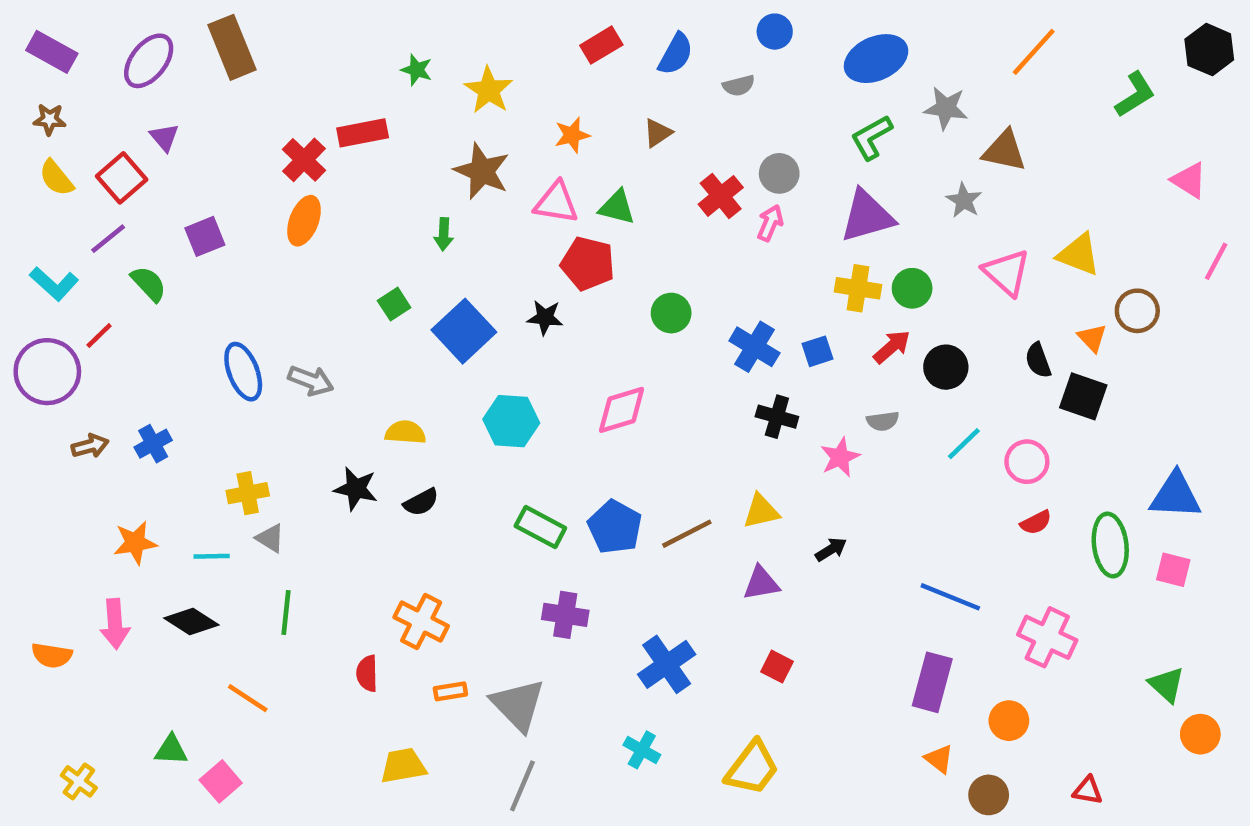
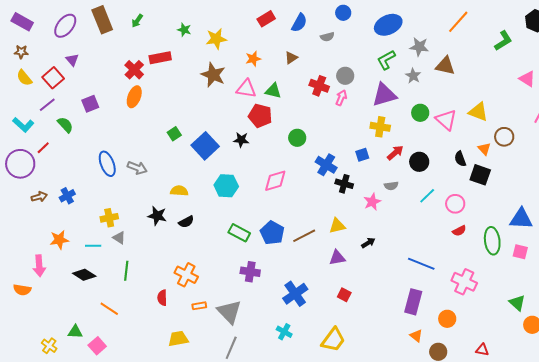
yellow star: (489, 90) -> (216, 39), turned 30
red cross: (721, 196) -> (319, 86), turned -30
gray star: (964, 200) -> (413, 76), moved
green arrow: (444, 234) -> (137, 21), moved, turned 32
green circle: (912, 288) -> (420, 113), moved
blue cross: (754, 347) -> (326, 165), moved
pink arrow: (115, 624) -> (39, 266), moved
yellow cross: (79, 781) -> (49, 346), moved

